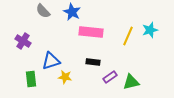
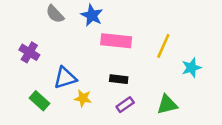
cyan star: (150, 30) -> (191, 68), moved
purple rectangle: (110, 77) -> (125, 105), moved
green rectangle: (31, 79) -> (40, 101), turned -42

